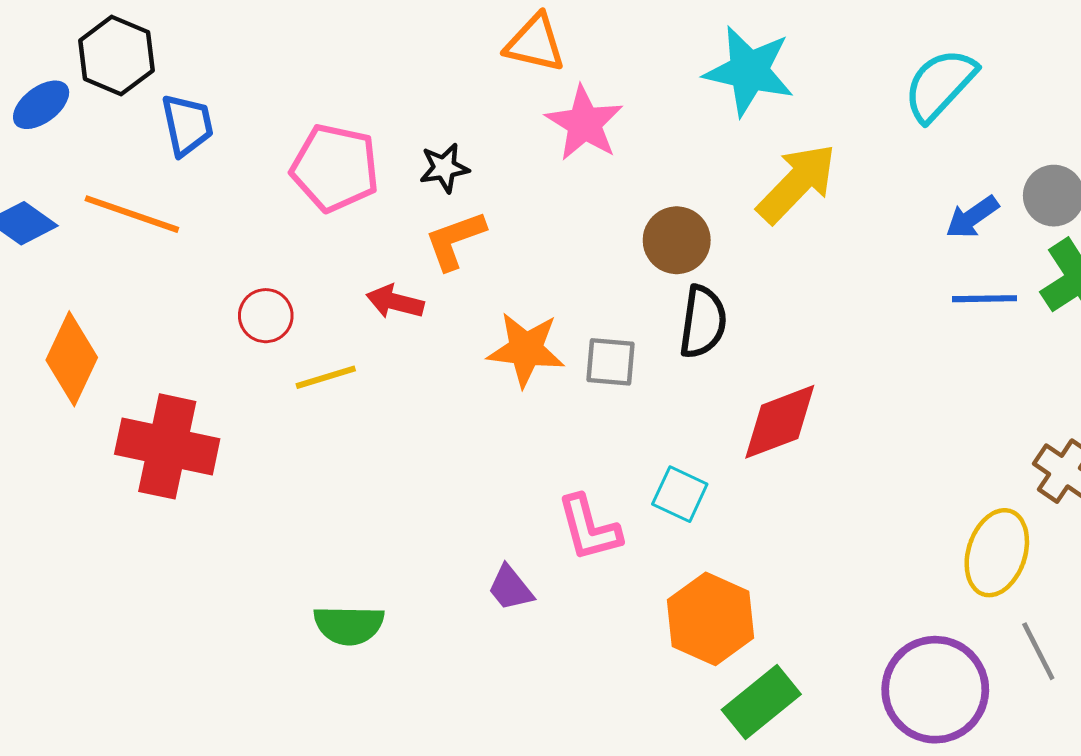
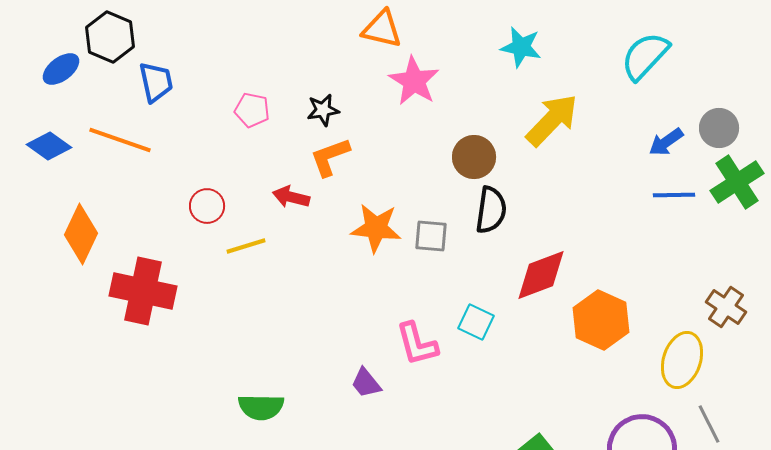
cyan star: (749, 71) -> (521, 47), size x0.7
pink pentagon: (335, 168) -> (252, 110), size x0.6
orange hexagon: (711, 619) -> (601, 320), moved

